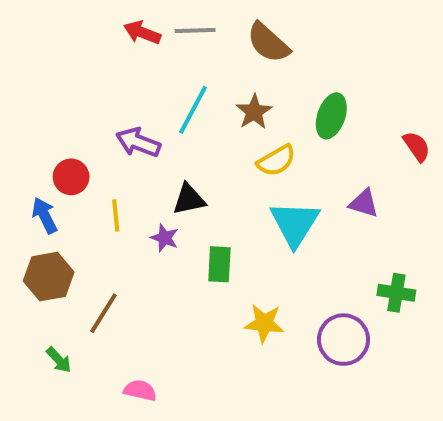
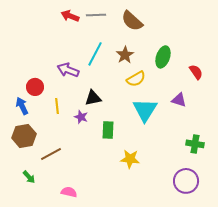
red semicircle: (417, 146) -> (196, 72), moved
brown line: (104, 313) -> (51, 154), turned 30
purple circle: (343, 340) -> (186, 181), moved

